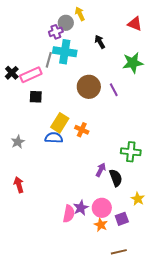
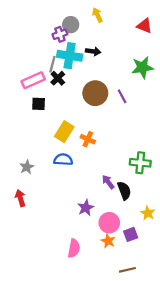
yellow arrow: (80, 14) -> (97, 15), moved
black arrow: (100, 42) -> (93, 51), moved, turned 128
black cross: (12, 73) -> (58, 78), moved
blue semicircle: (54, 138) -> (63, 160), moved
gray star: (18, 142) -> (27, 167), moved
purple arrow: (101, 170) -> (108, 182), turned -64
purple star: (81, 208) -> (86, 208), moved
pink semicircle: (69, 214) -> (74, 248), moved

